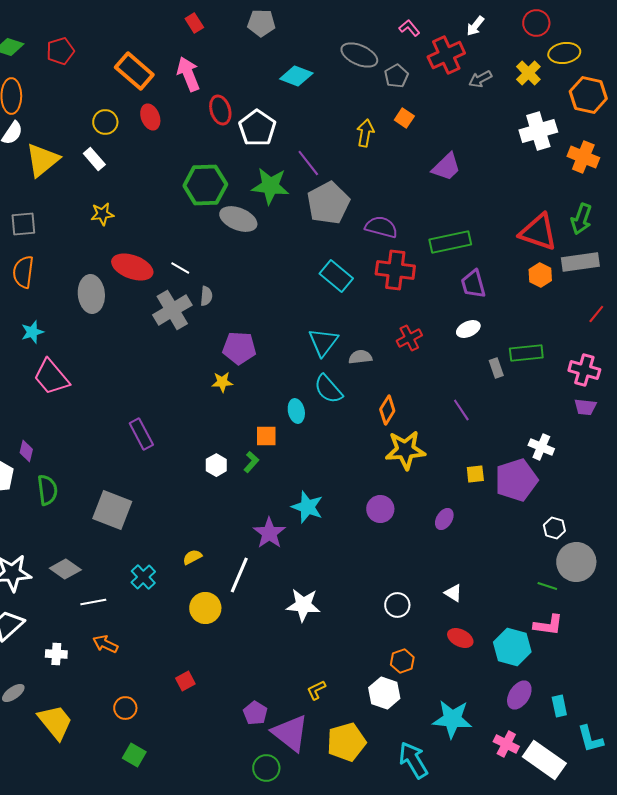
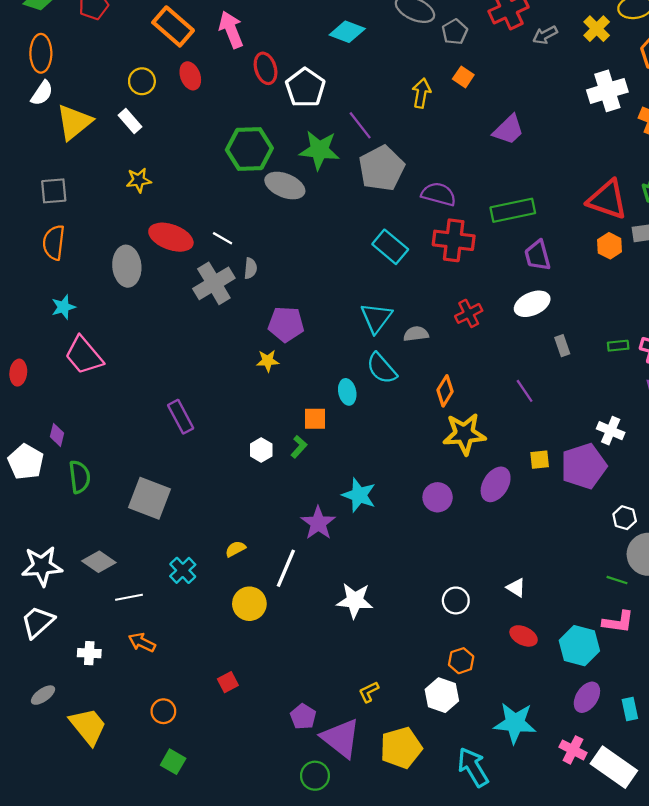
white ellipse: (468, 329) -> (532, 304), size x1.4
green rectangle: (526, 353) -> (618, 346), moved, size x0.6
purple ellipse: (444, 519) -> (496, 484), moved, size x1.5

